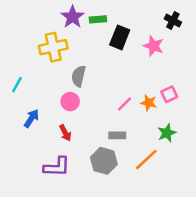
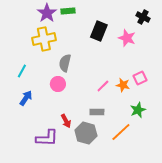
purple star: (73, 17) -> (47, 13), moved
green rectangle: (98, 19) -> (68, 11), moved
cyan line: (17, 85) -> (22, 71), moved
red arrow: (65, 133) -> (66, 121), moved

